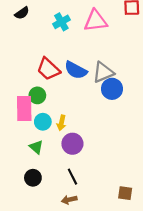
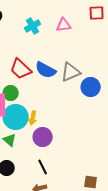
pink triangle: (96, 21) -> (64, 25), size x0.7
blue circle: (112, 89) -> (91, 87), moved
cyan circle: (43, 122) -> (16, 117), size x1.6

